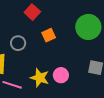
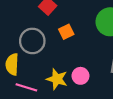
gray circle: (18, 43) -> (32, 41), size x1.5

